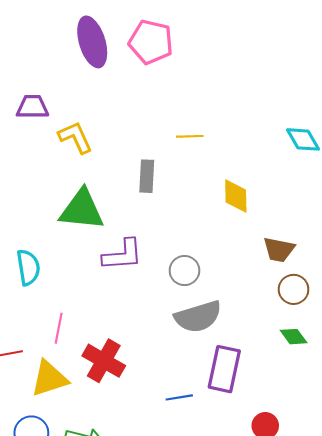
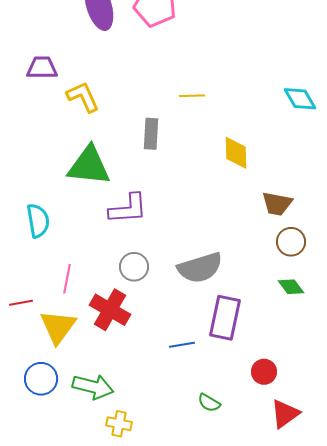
gray circle: (184, 271) -> (134, 267), moved
yellow triangle: (49, 379) -> (58, 327), turned -36

